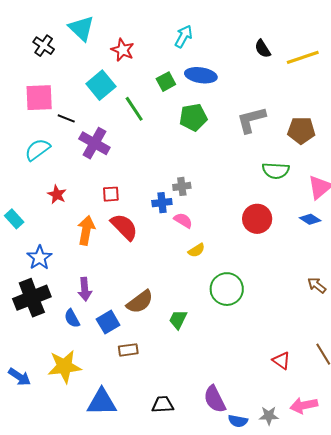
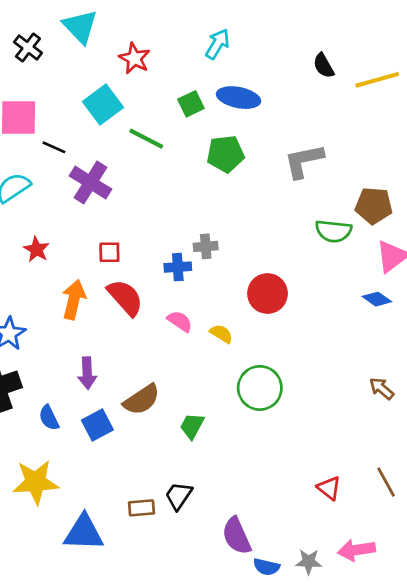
green line: (134, 109) -> (146, 139), turned -32
brown pentagon: (301, 130) -> (374, 206), moved
red circle: (257, 219) -> (267, 293), moved
pink semicircle: (183, 220) -> (180, 321), moved
yellow semicircle: (196, 250) -> (221, 334), turned -120
purple arrow: (85, 289) -> (87, 373), moved
brown rectangle: (128, 350) -> (142, 508), moved
black trapezoid: (163, 405) -> (179, 496), moved, turned -55

